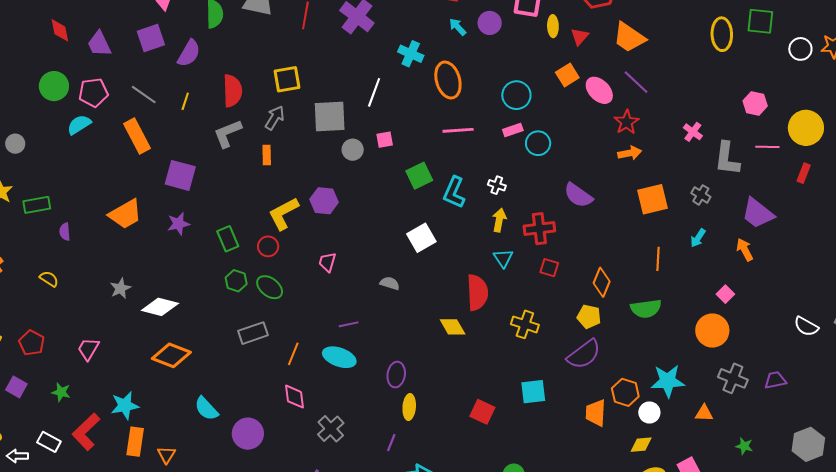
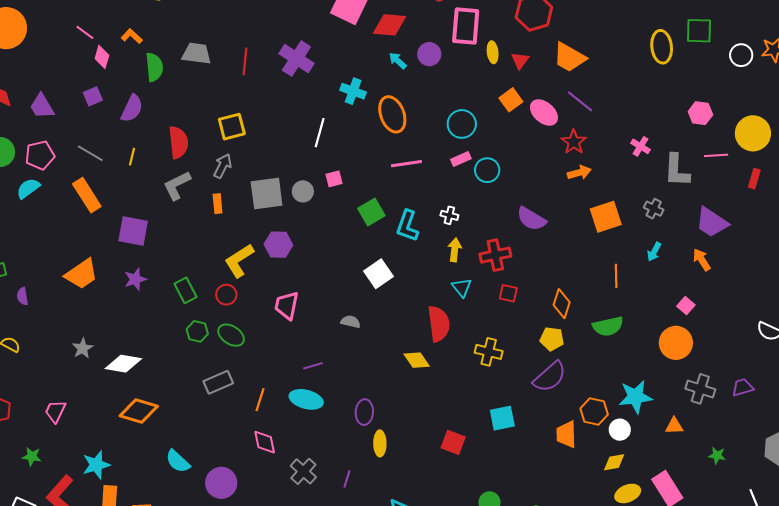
purple square: (151, 38) -> (93, 96), size x0.7
gray square: (330, 117) -> (267, 194), moved
pink trapezoid: (327, 262) -> (287, 305), size x1.4
purple line: (391, 443) -> (347, 479), moved

